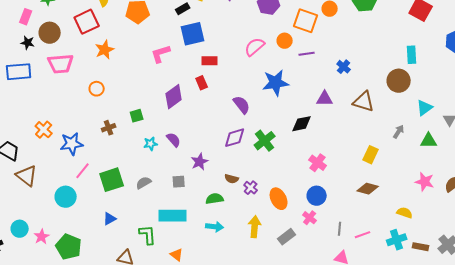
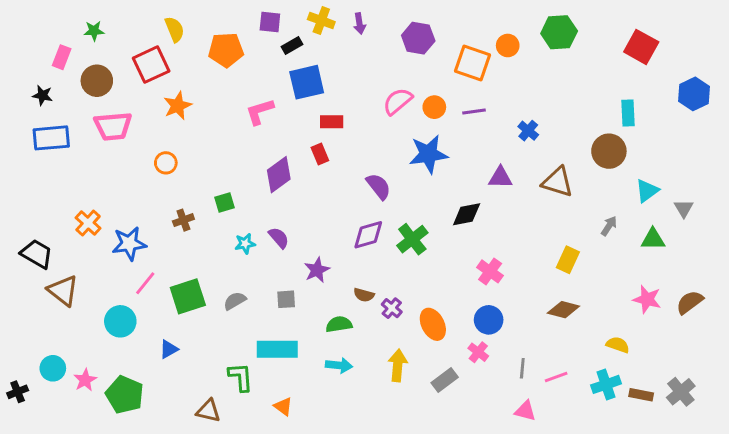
orange circle: (285, 41) -> (434, 107), moved
black star: (28, 43) -> (43, 95), moved
blue triangle: (110, 219) -> (169, 349), moved

